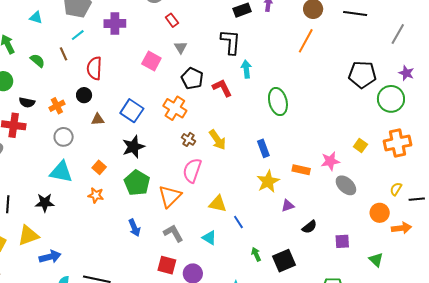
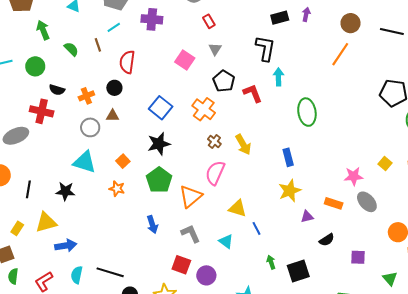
brown triangle: (98, 119) -> (113, 116), moved
orange rectangle: (301, 170) -> (334, 203), moved

